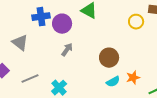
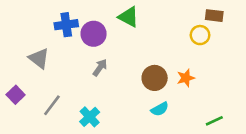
yellow circle: (136, 22) -> (200, 35), moved
orange star: (133, 78) -> (186, 78), moved
gray line: (30, 79) -> (52, 105), turned -30

